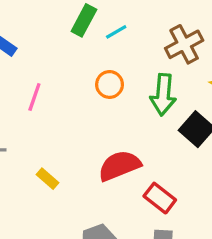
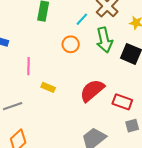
cyan line: (116, 32) -> (82, 19), moved
yellow rectangle: (47, 179) -> (48, 87), moved

